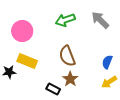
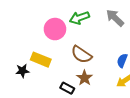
pink circle: (22, 31) -> (55, 29), moved
brown semicircle: (67, 56) -> (81, 54), turned -35

